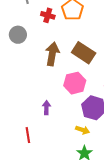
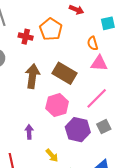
yellow arrow: (83, 130) -> (52, 155), moved, turned 32

